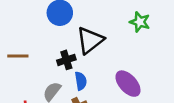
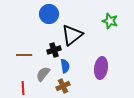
brown line: (18, 56) -> (24, 55), moved
purple ellipse: (128, 84) -> (101, 68), turned 50

